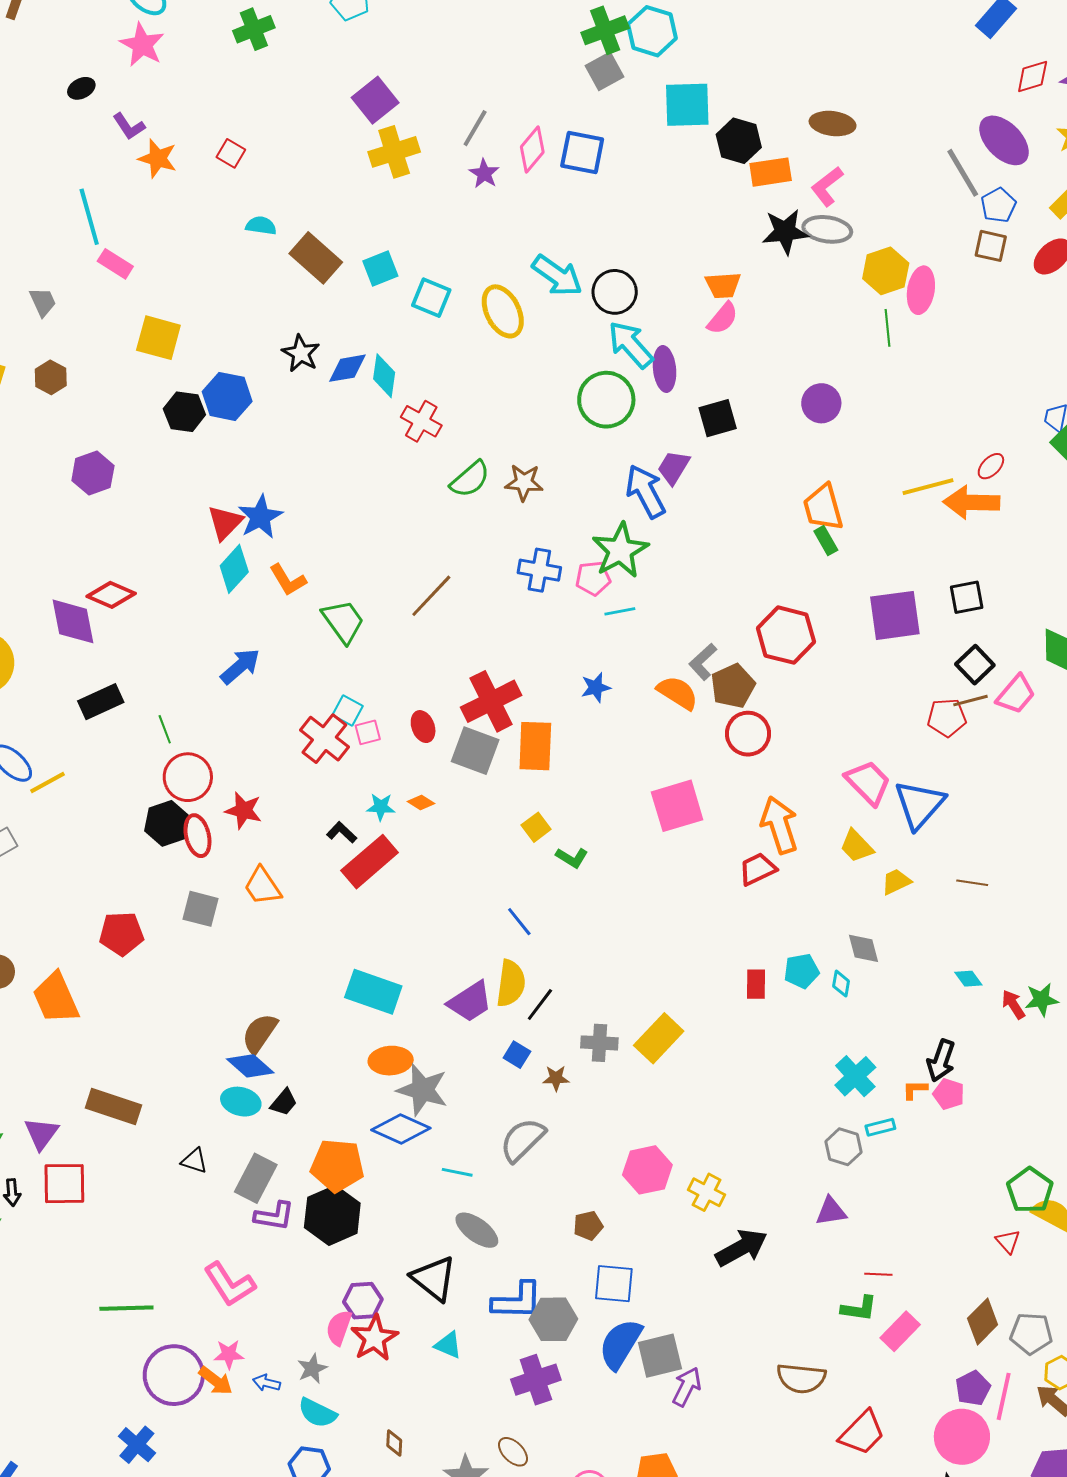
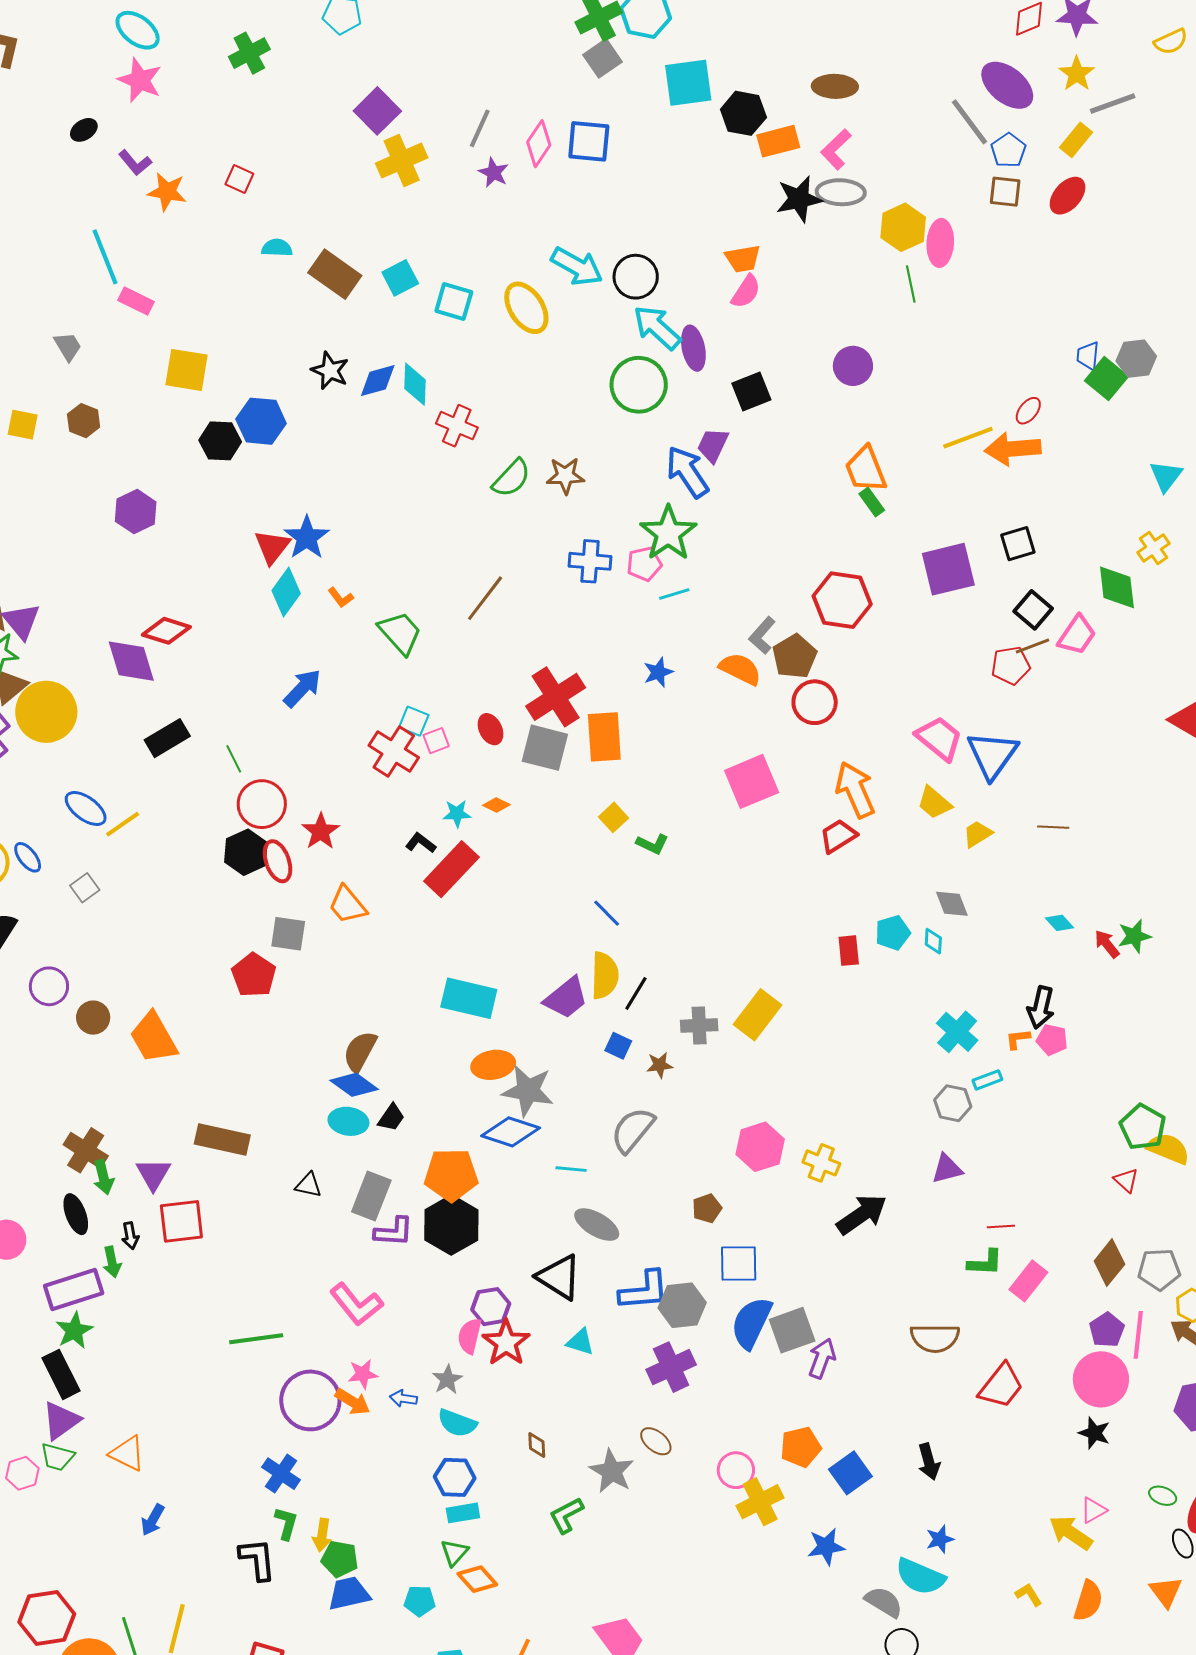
orange L-shape: (288, 580) -> (341, 598), size x0.7
red star: (244, 810) -> (321, 831), turned 30
red pentagon: (121, 934) -> (254, 975), moved, turned -30

